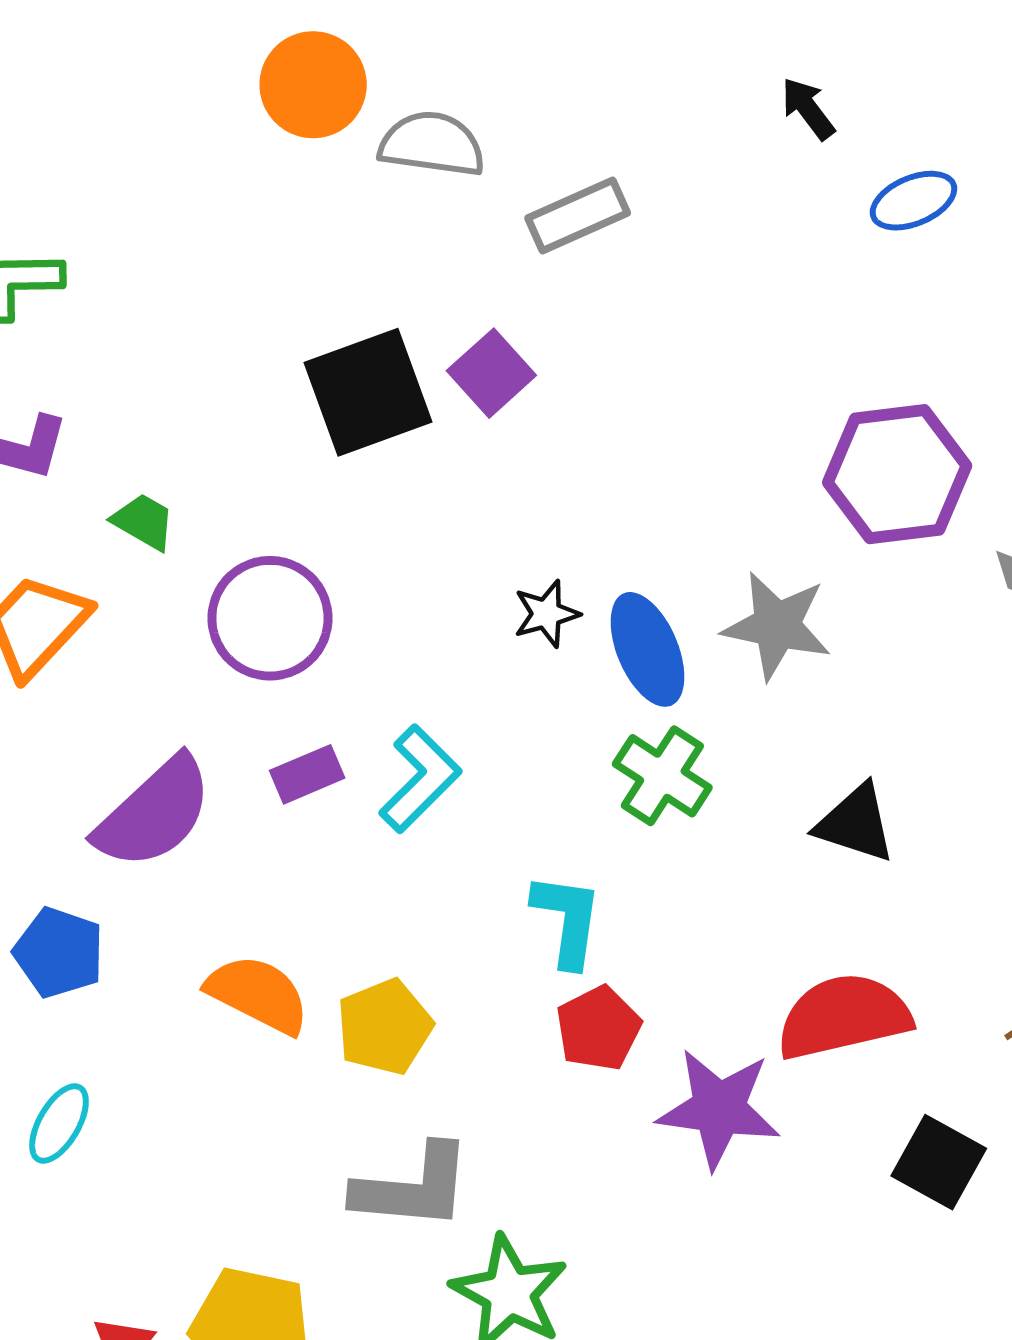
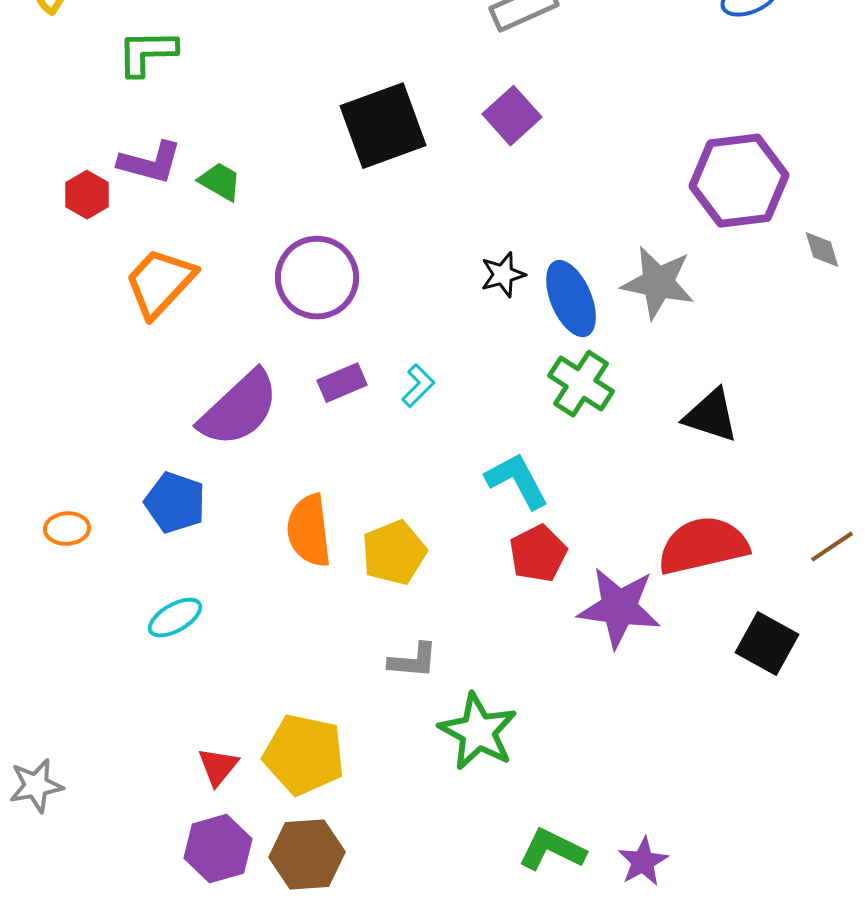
purple square: (491, 373) -> (512, 116), moved
green trapezoid: (144, 522) -> (220, 182), moved
cyan L-shape: (420, 779) -> (418, 386), size x0.6
cyan L-shape: (567, 920) -> (517, 481), turned -36
orange semicircle: (258, 994) -> (309, 531), turned -124
cyan ellipse: (59, 1123) -> (175, 618), turned 30
gray L-shape: (413, 1187) -> (413, 661), size x0.6

